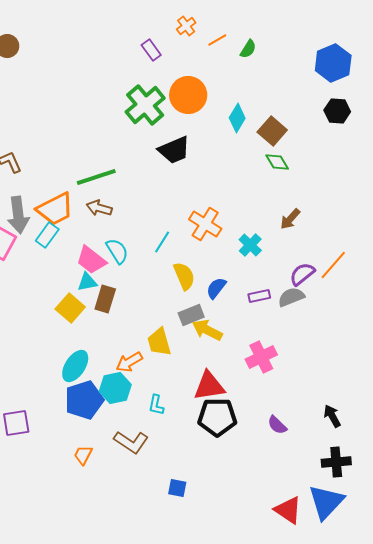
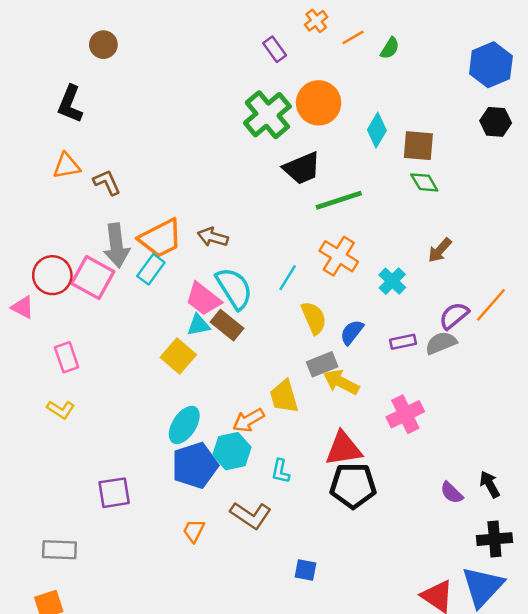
brown square: (272, 131) -> (418, 146), turned -36
green line: (96, 177) -> (339, 200), moved
cyan semicircle: (117, 251) -> (234, 288), size x1.4
brown rectangle: (105, 299) -> (227, 325), moved, turned -68
purple semicircle: (277, 425) -> (452, 493), moved

